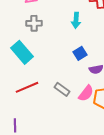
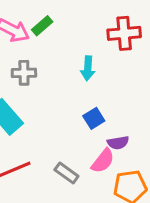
pink semicircle: (86, 93) -> (103, 161), moved

